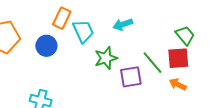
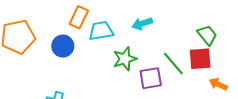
cyan trapezoid: (83, 31) -> (101, 31), turned -75
orange arrow: (178, 84) -> (218, 84), moved

